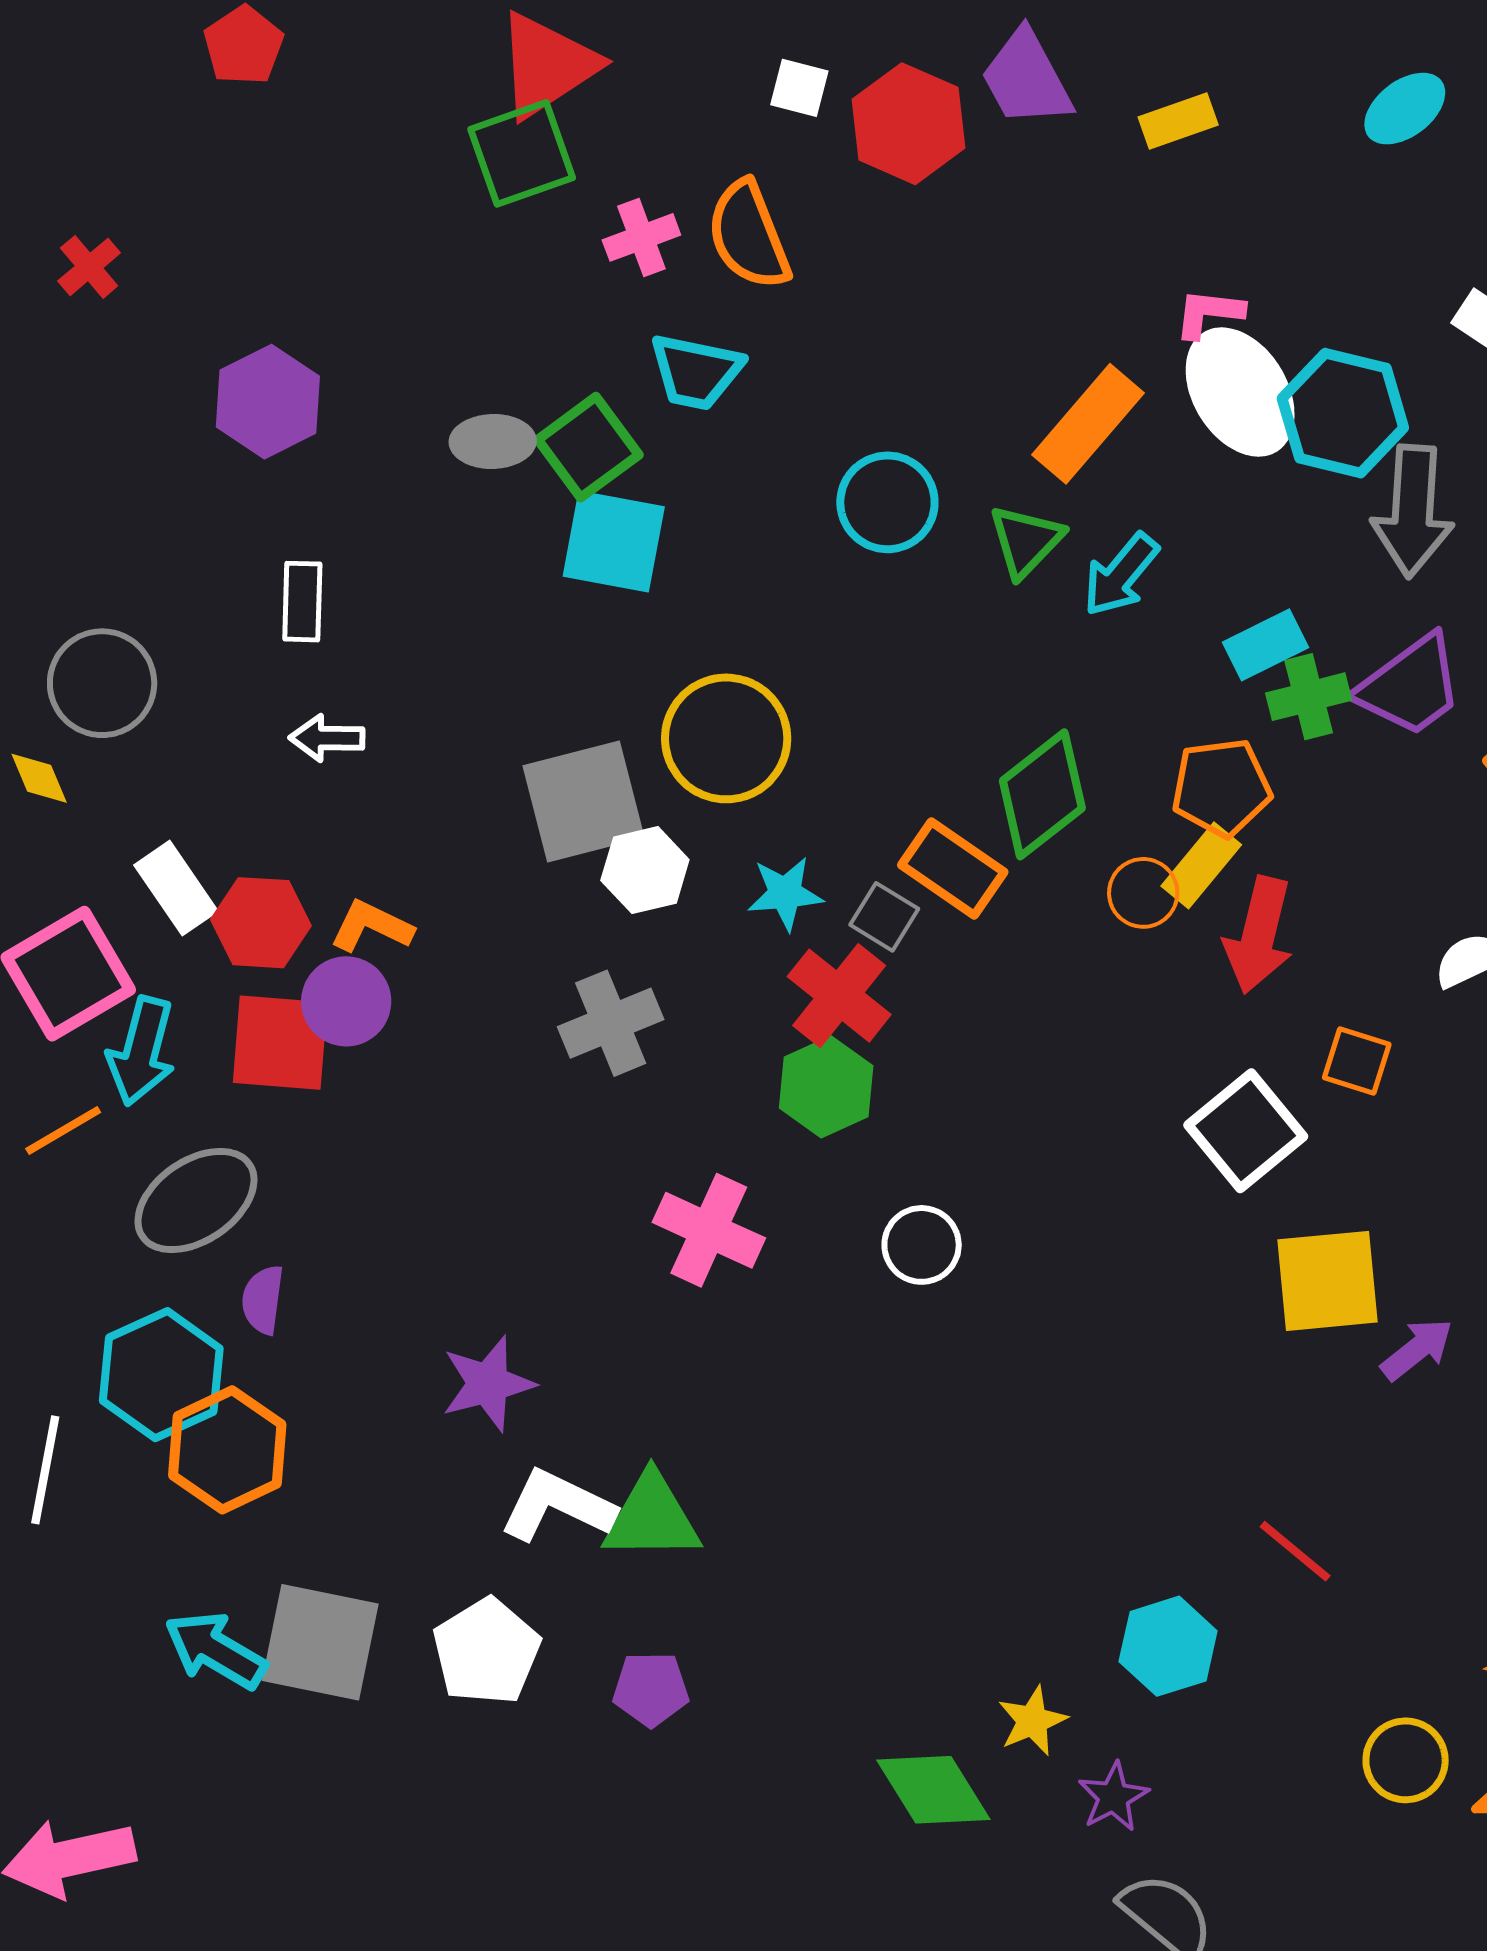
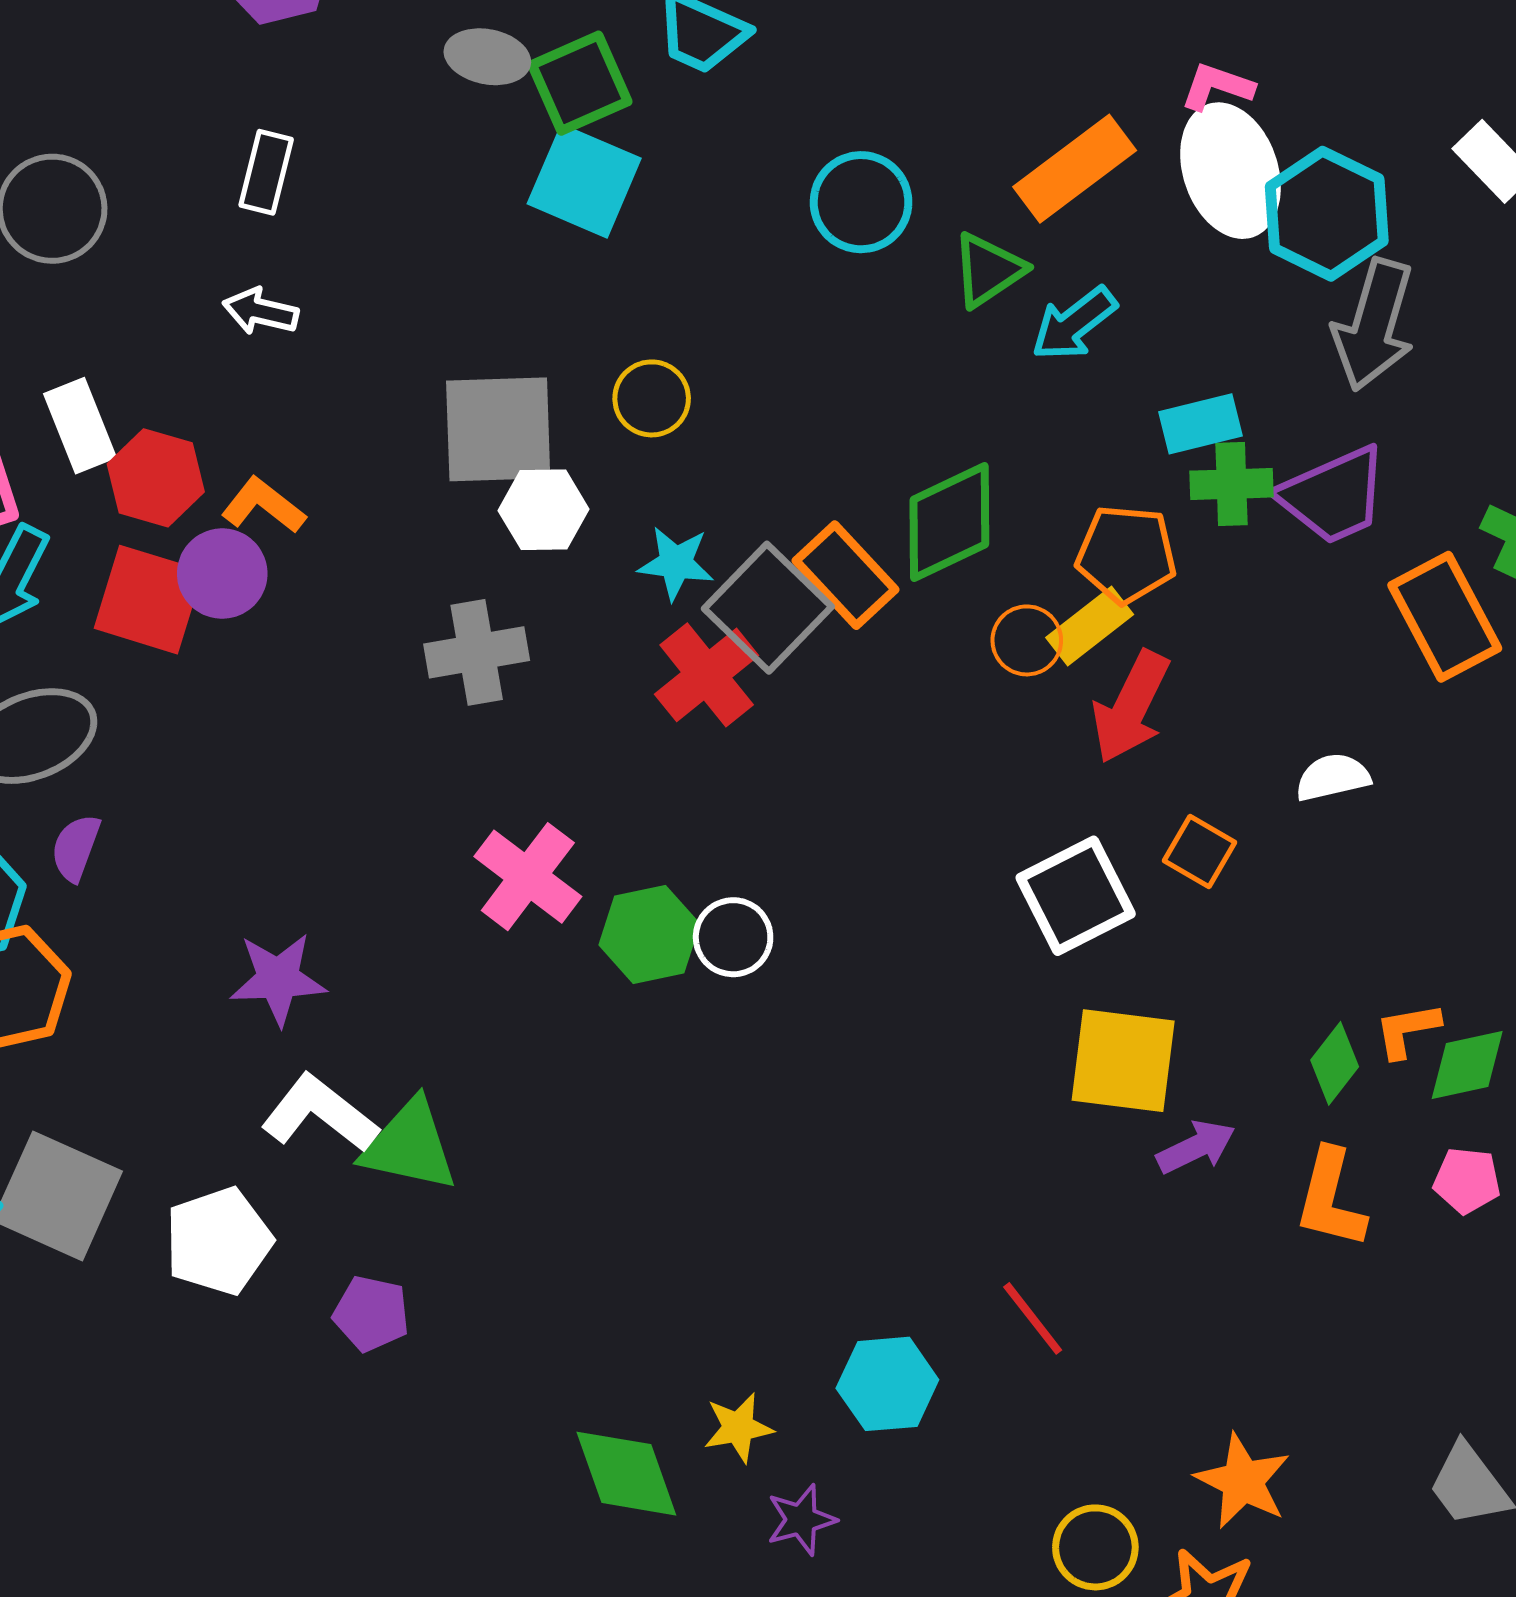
yellow circle: (726, 738) -> (652, 398), size x0.6
gray square: (884, 917) -> (768, 608), size x1.8
green hexagon: (826, 1087) -> (649, 934), moved

